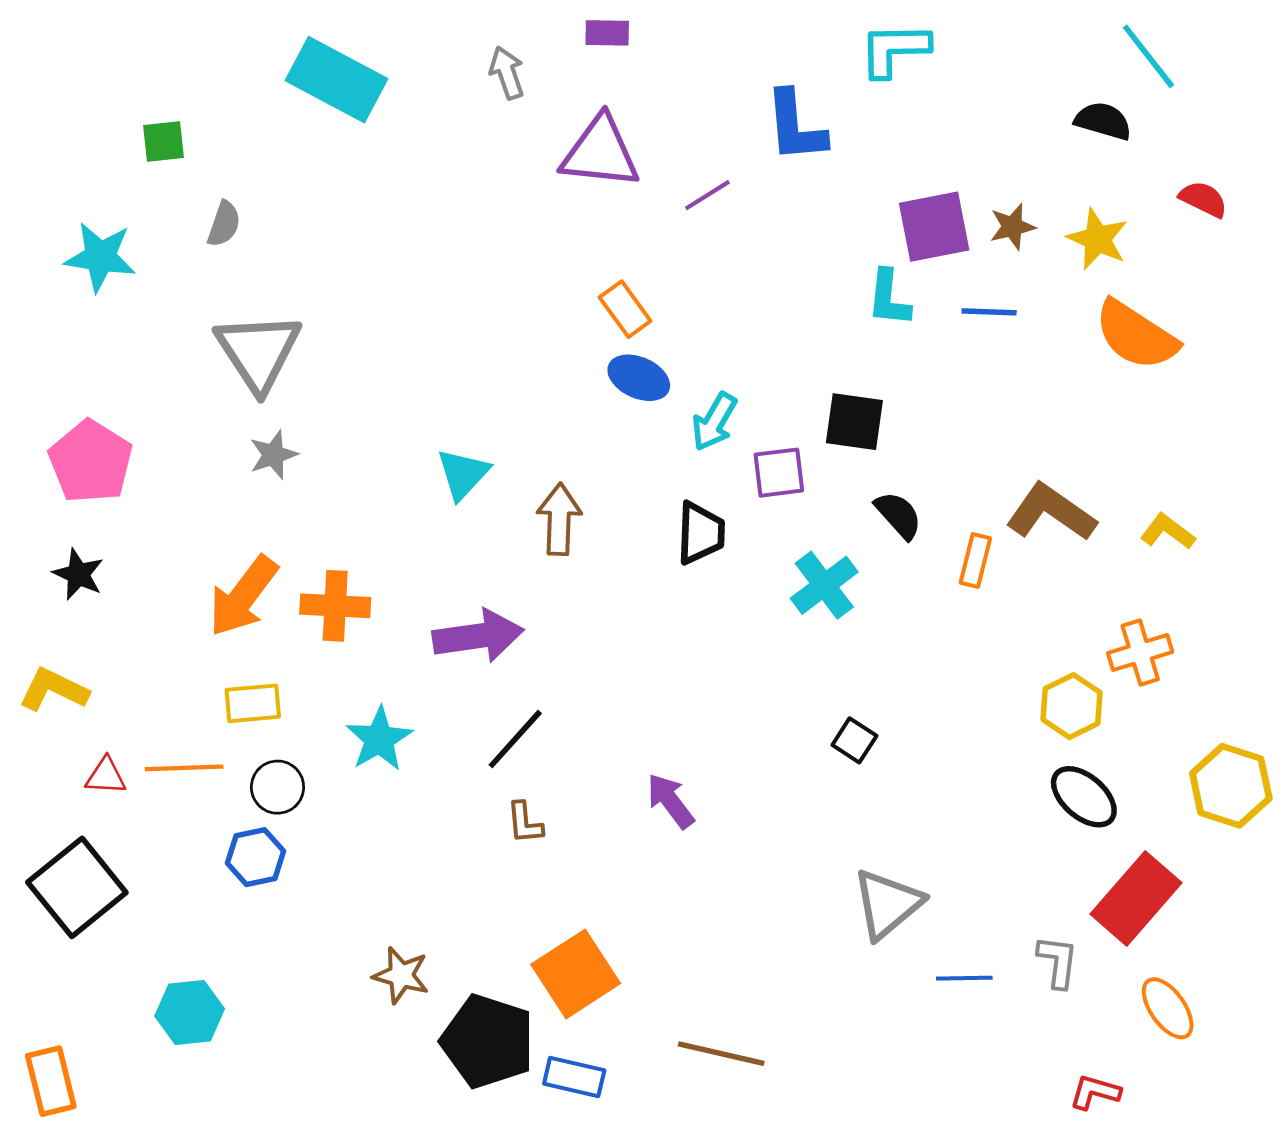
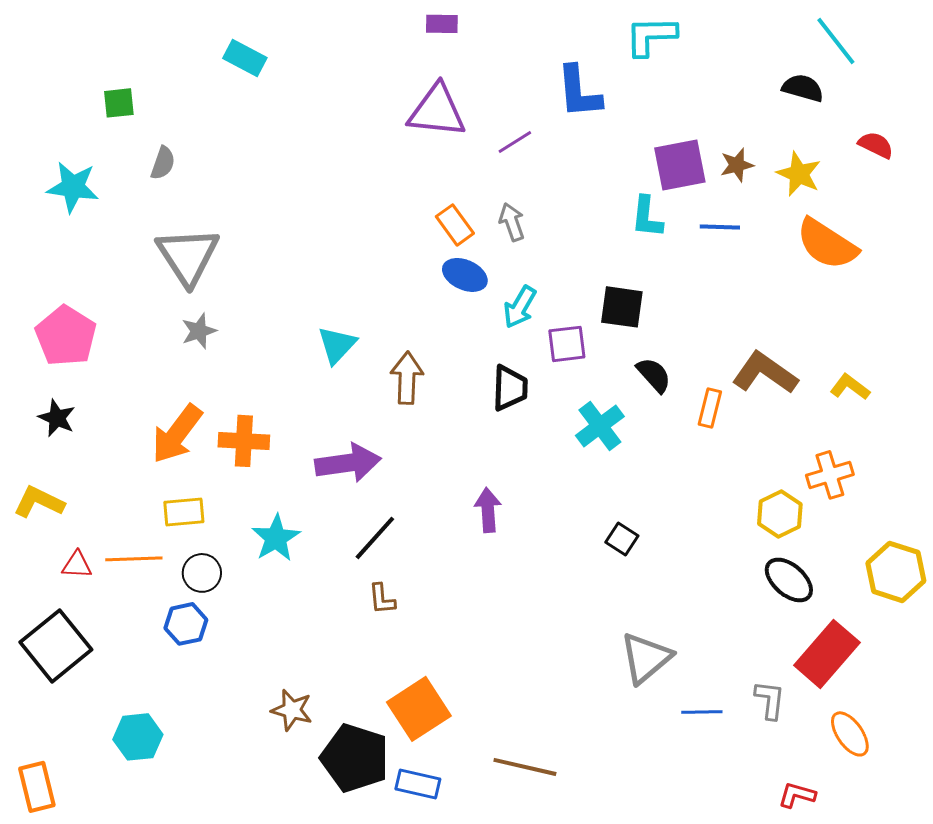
gray arrow: (507, 73) -> (512, 222), moved
cyan rectangle: (337, 80) -> (245, 58), size x0.6
purple arrow: (670, 801) -> (488, 510), moved, turned 33

